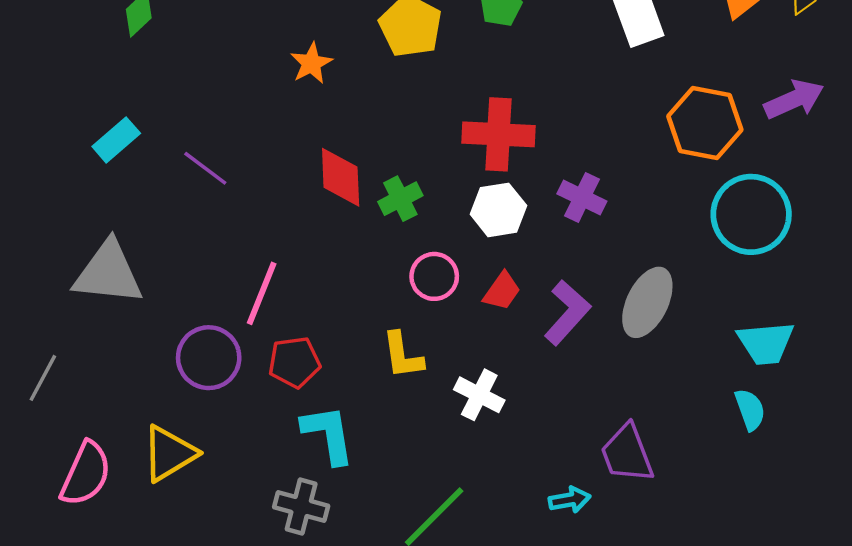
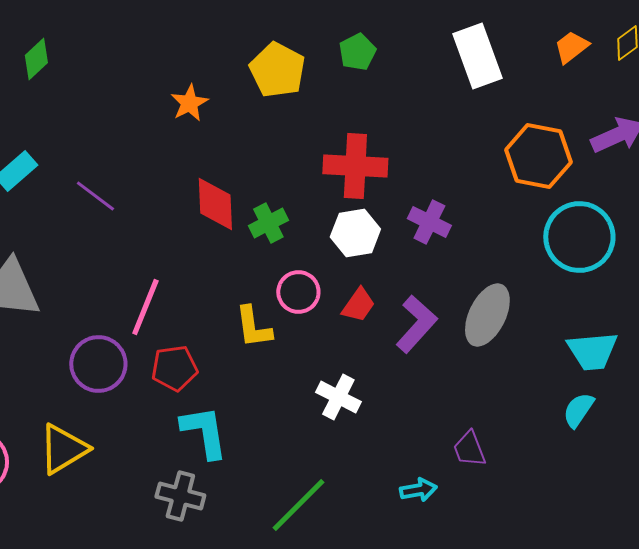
yellow L-shape: (403, 355) -> (253, 327), moved
cyan semicircle: (750, 410) -> (578, 410), turned -126
purple trapezoid: (627, 454) -> (469, 449), size x0.7

